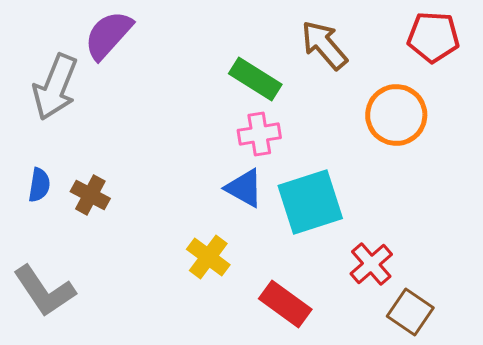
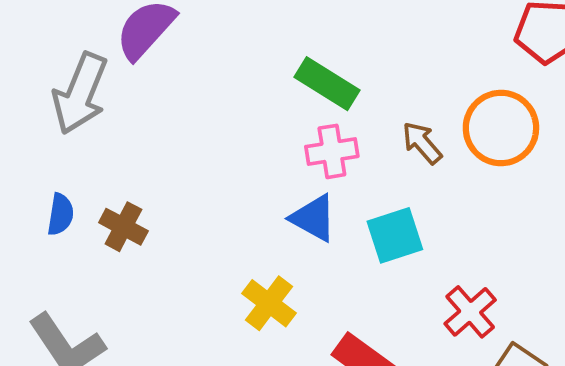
brown arrow: (324, 45) -> (422, 143), moved, size x0.7
cyan square: (310, 202) -> (395, 235), size x0.7

